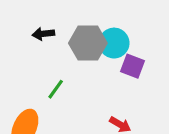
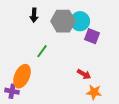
black arrow: (43, 34) -> (34, 15), turned -80

